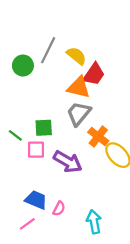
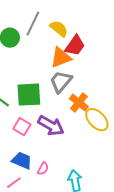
orange triangle: (79, 87) -> (61, 58), turned -35
green square: (44, 128) -> (29, 95), size x1.5
pink square: (36, 150) -> (22, 127), moved, turned 30

